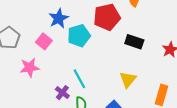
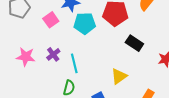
pink star: (30, 68) -> (26, 57), moved
purple cross: (62, 93) -> (53, 54), moved

